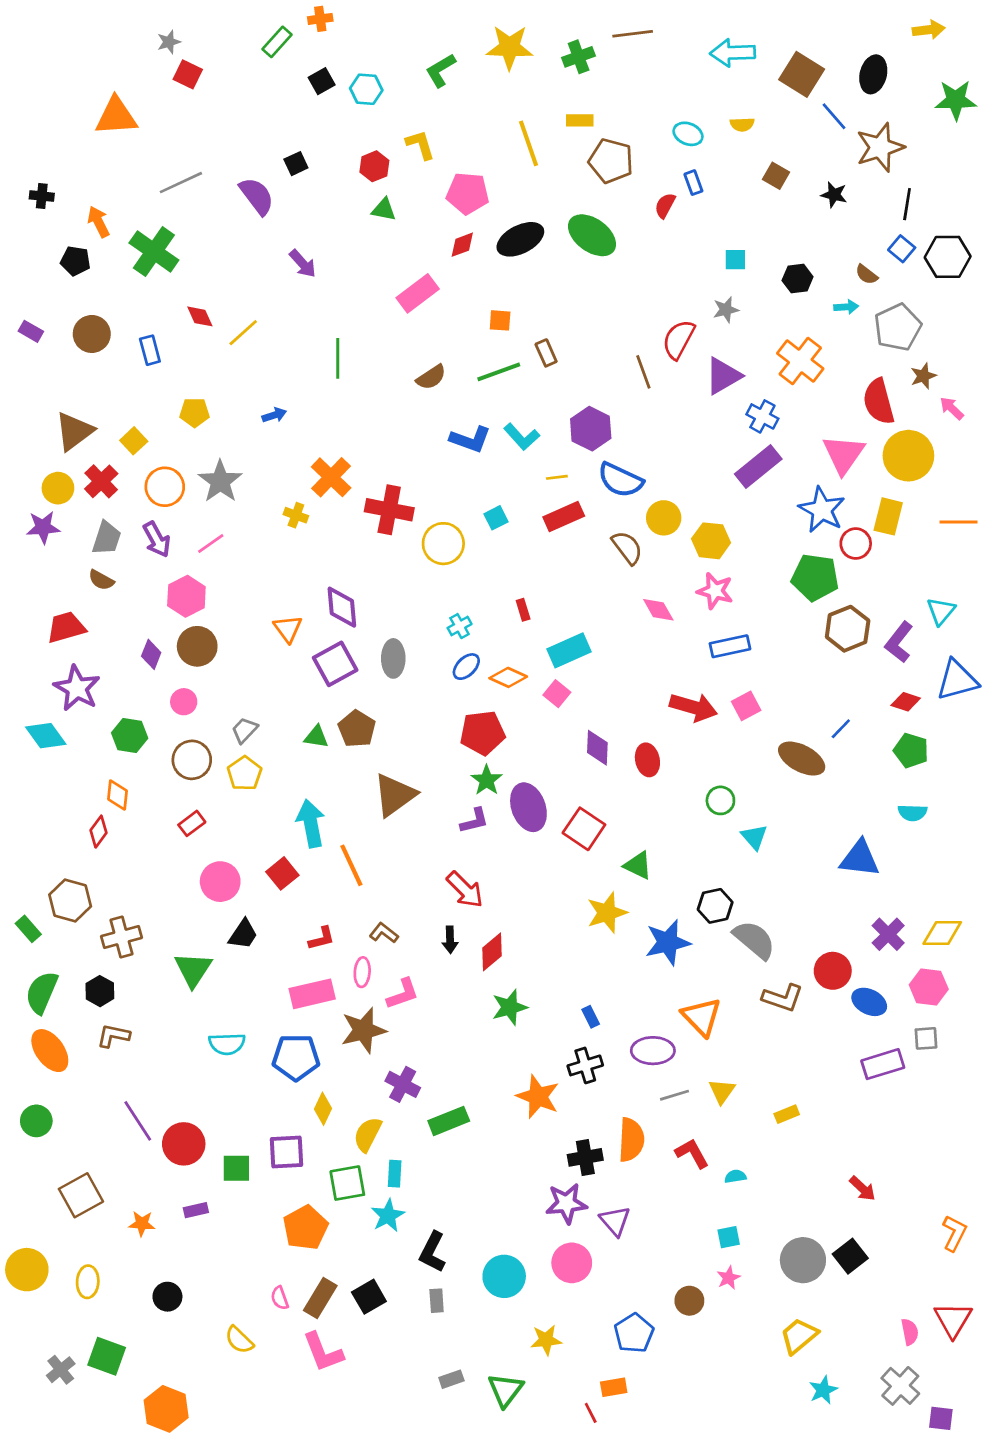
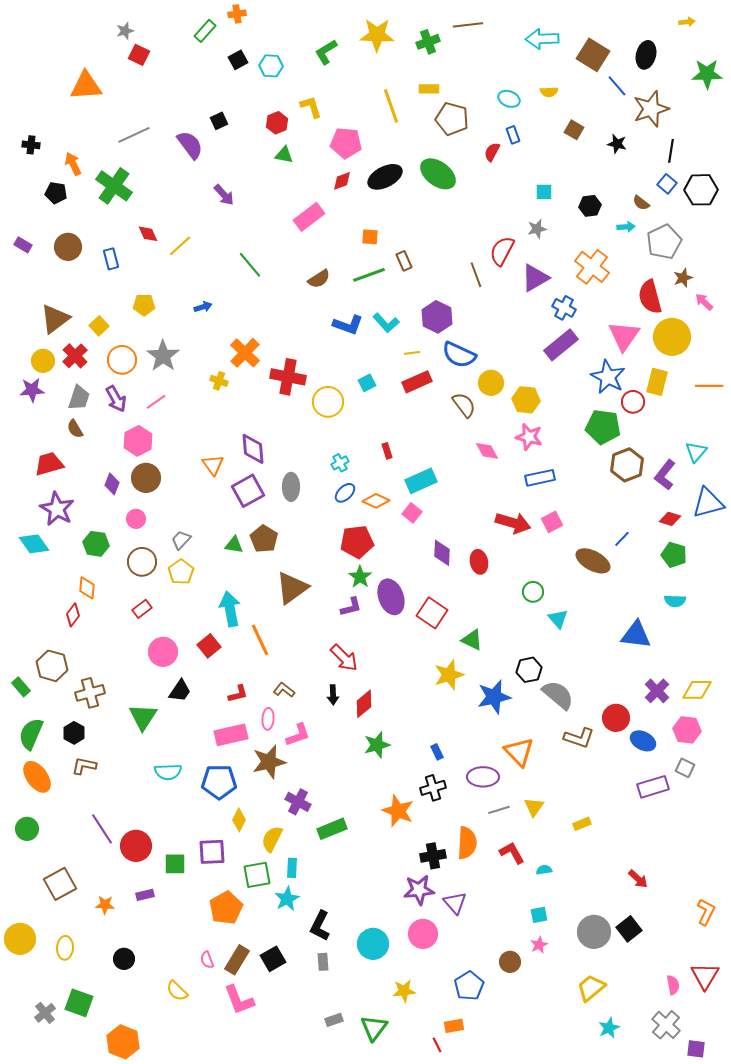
yellow arrow: (929, 30) -> (687, 22), size x0.7
green line: (338, 358) -> (250, 265), turned -40
brown semicircle: (101, 580) -> (75, 429), turned 30
gray square: (926, 1038) -> (685, 768), turned 30

